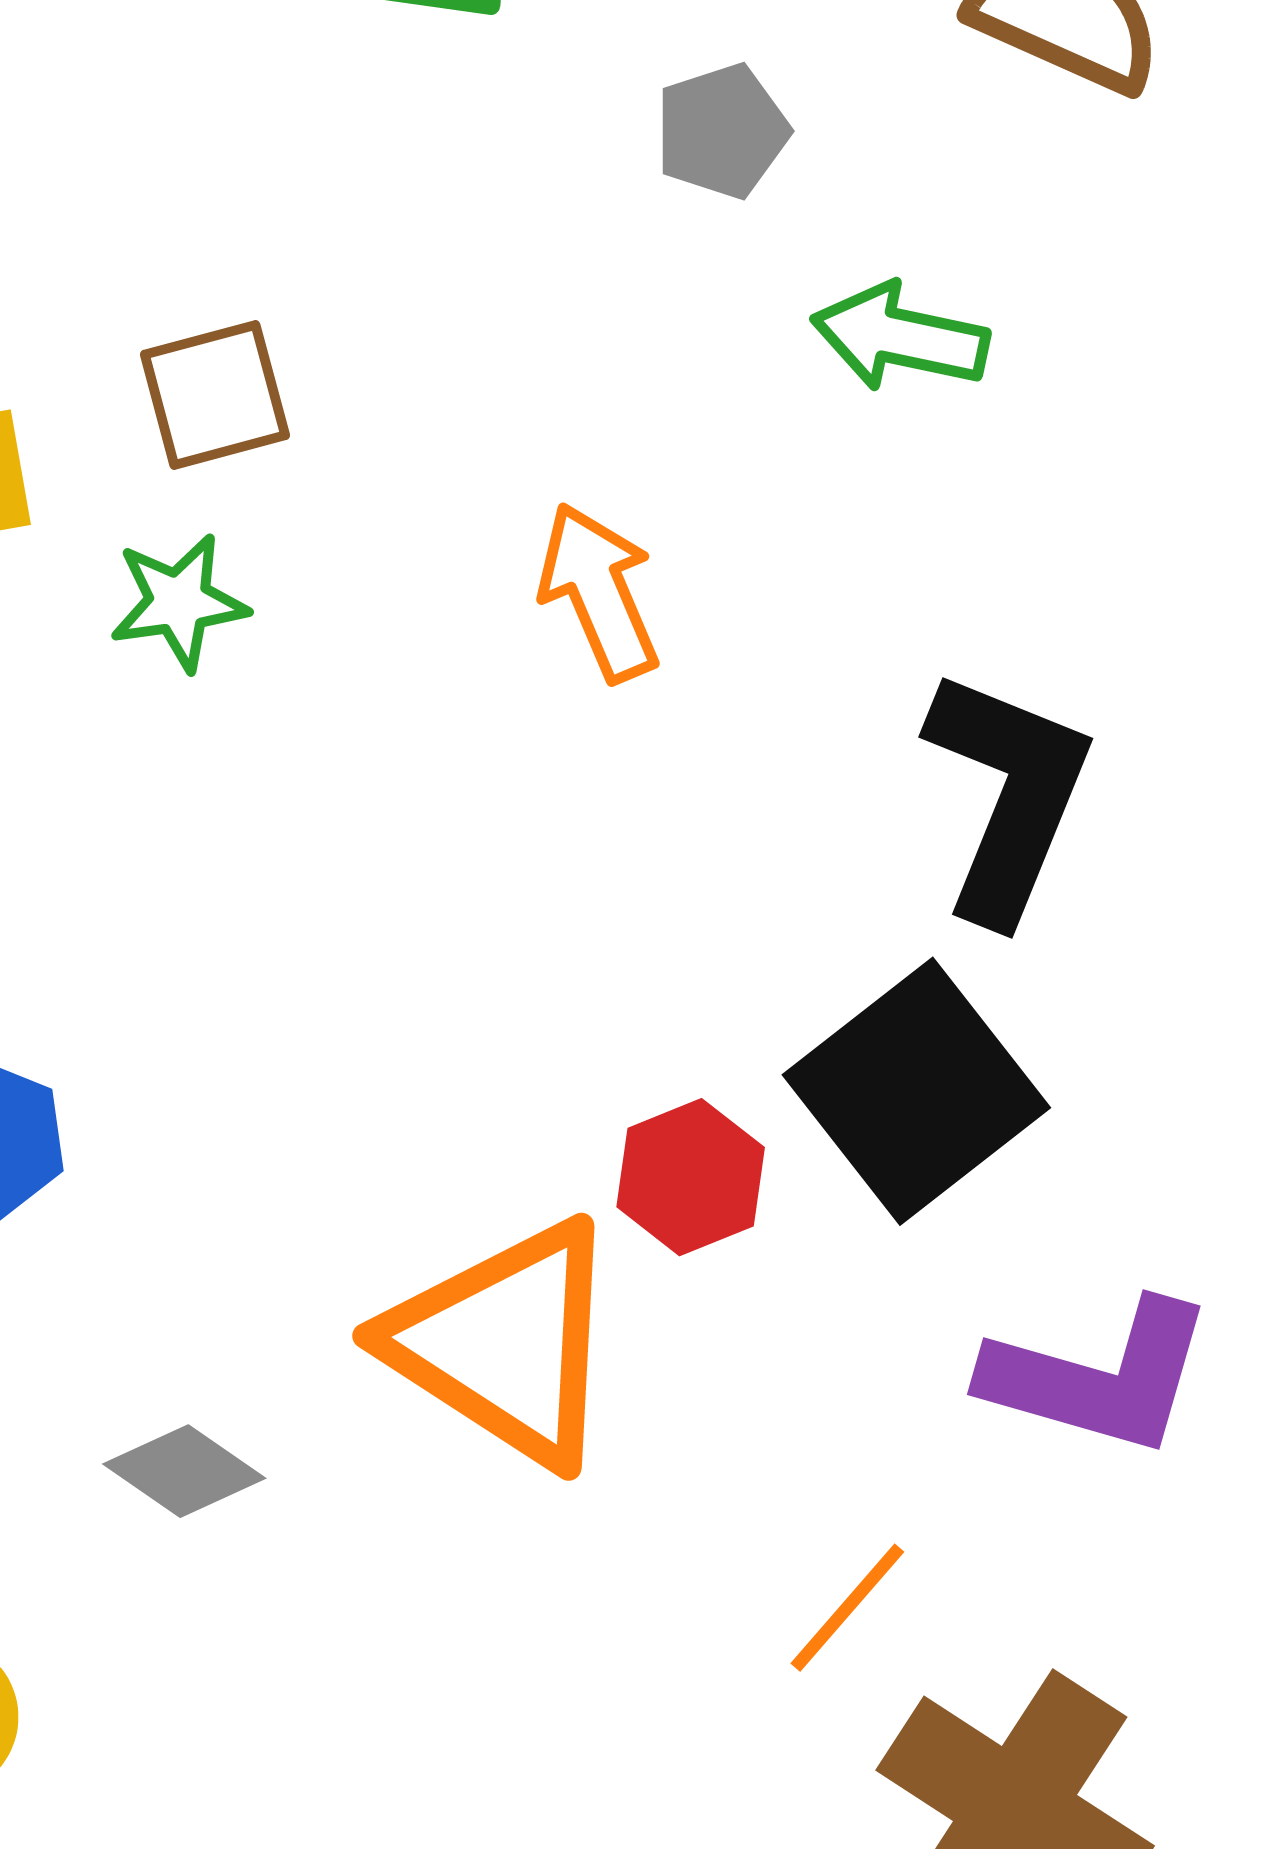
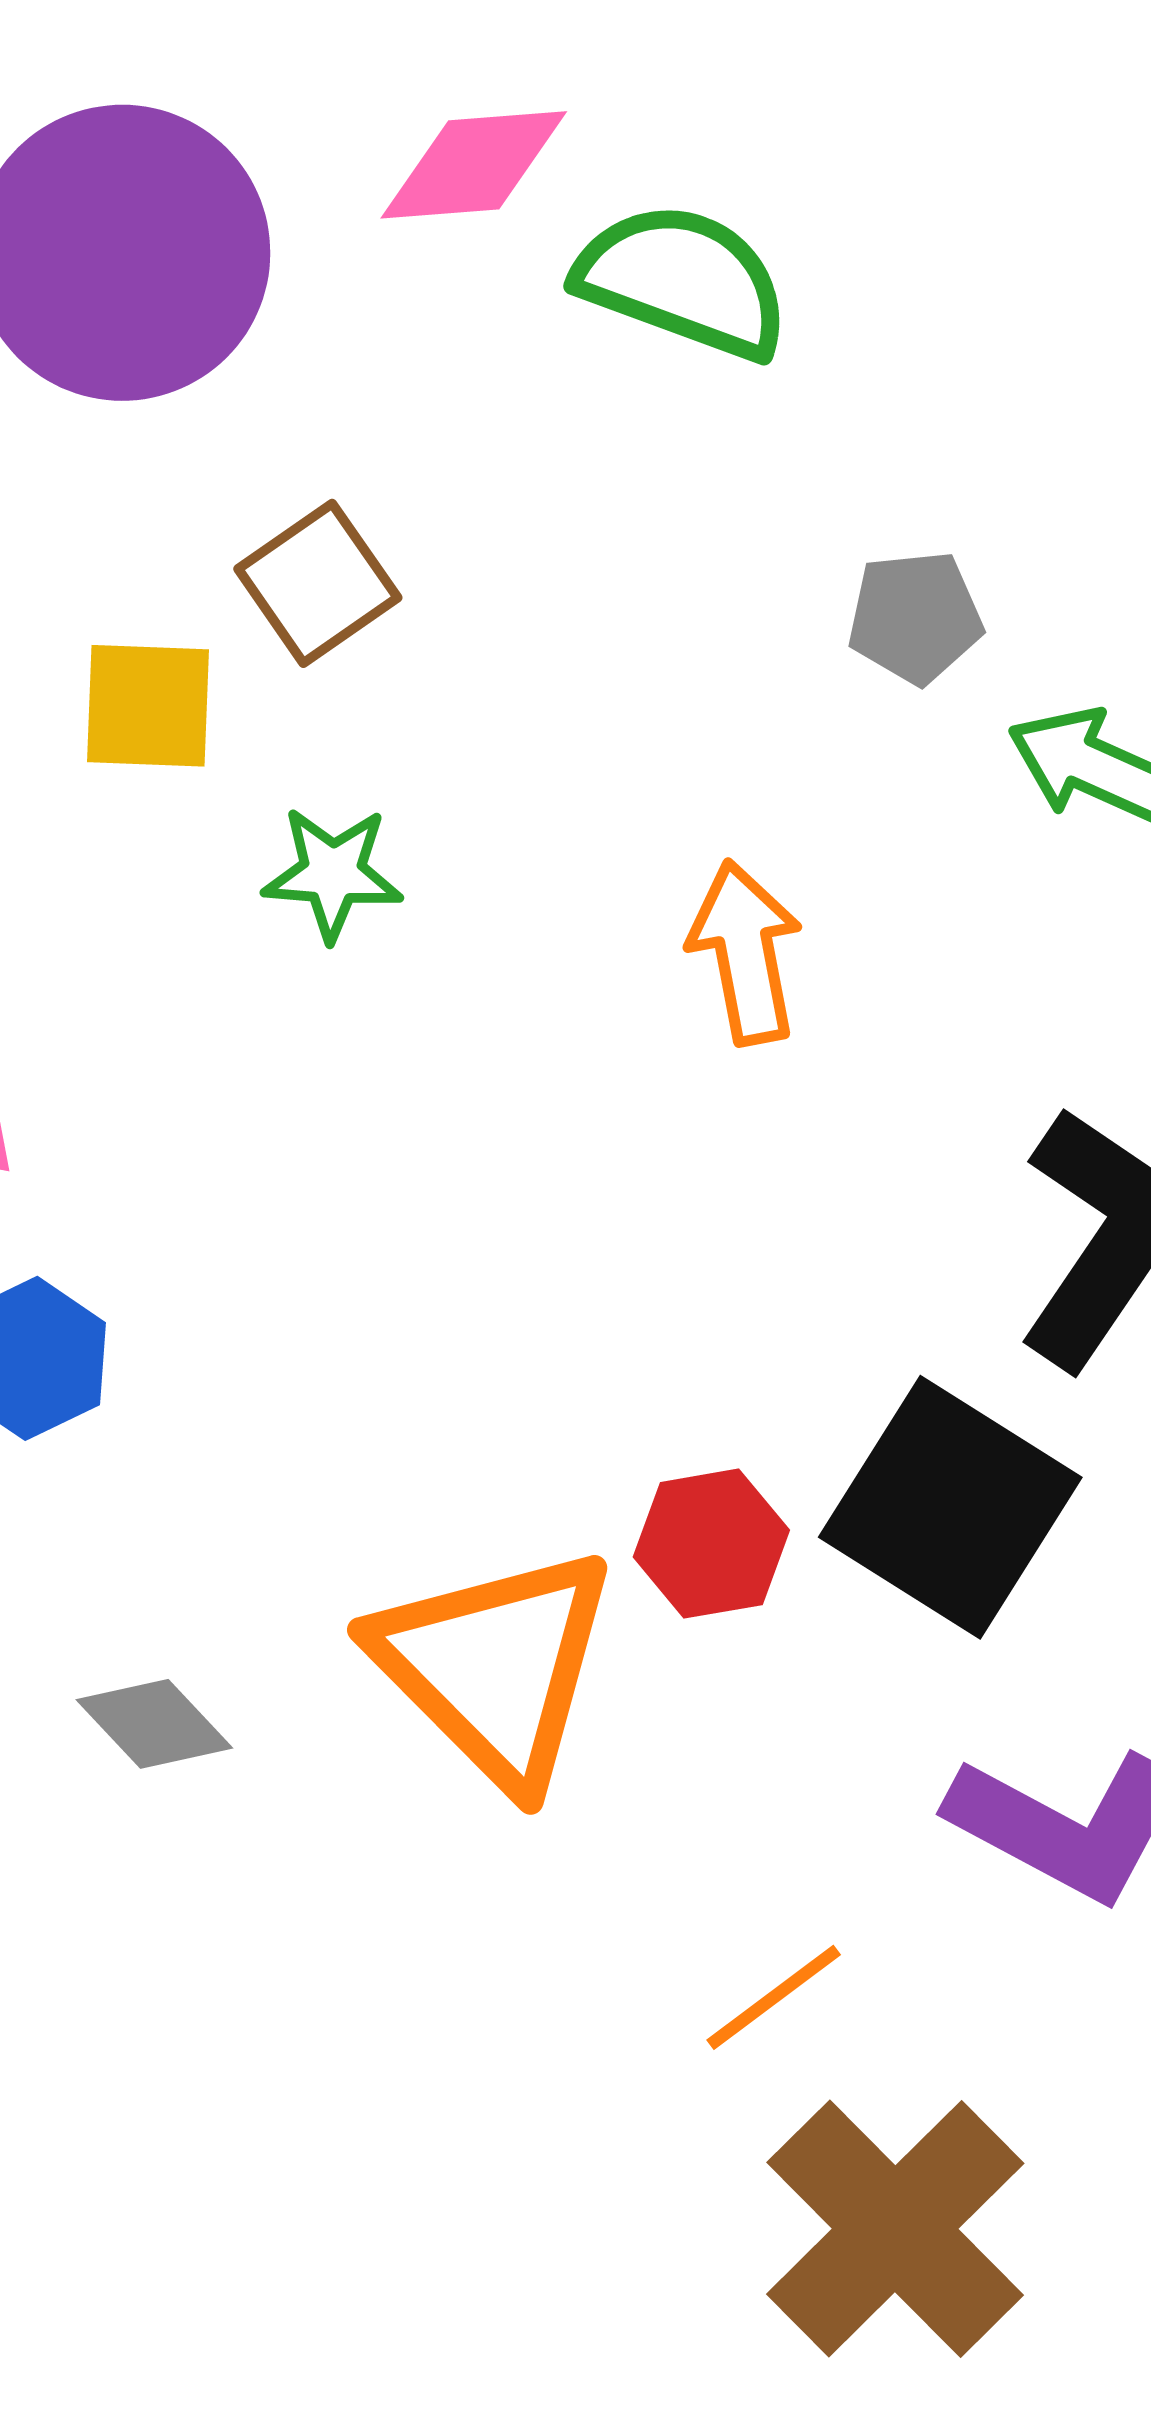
gray pentagon: (722, 131) -> (915, 617), moved
brown square: (215, 395) -> (318, 583), moved, turned -32
black square: (916, 1091) -> (950, 1507), turned -32

